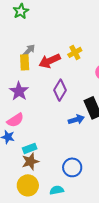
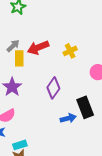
gray arrow: (29, 50) -> (13, 46), moved
red arrow: (50, 61) -> (38, 48), moved

